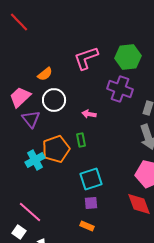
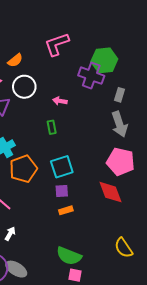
green hexagon: (128, 57) -> (104, 60), moved
orange pentagon: (56, 149) -> (23, 169), moved
orange rectangle: (87, 226) -> (66, 210), moved, turned -40

